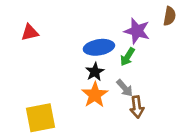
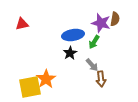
brown semicircle: (169, 16) -> (115, 19), moved
orange star: (95, 95) -> (46, 79), moved

